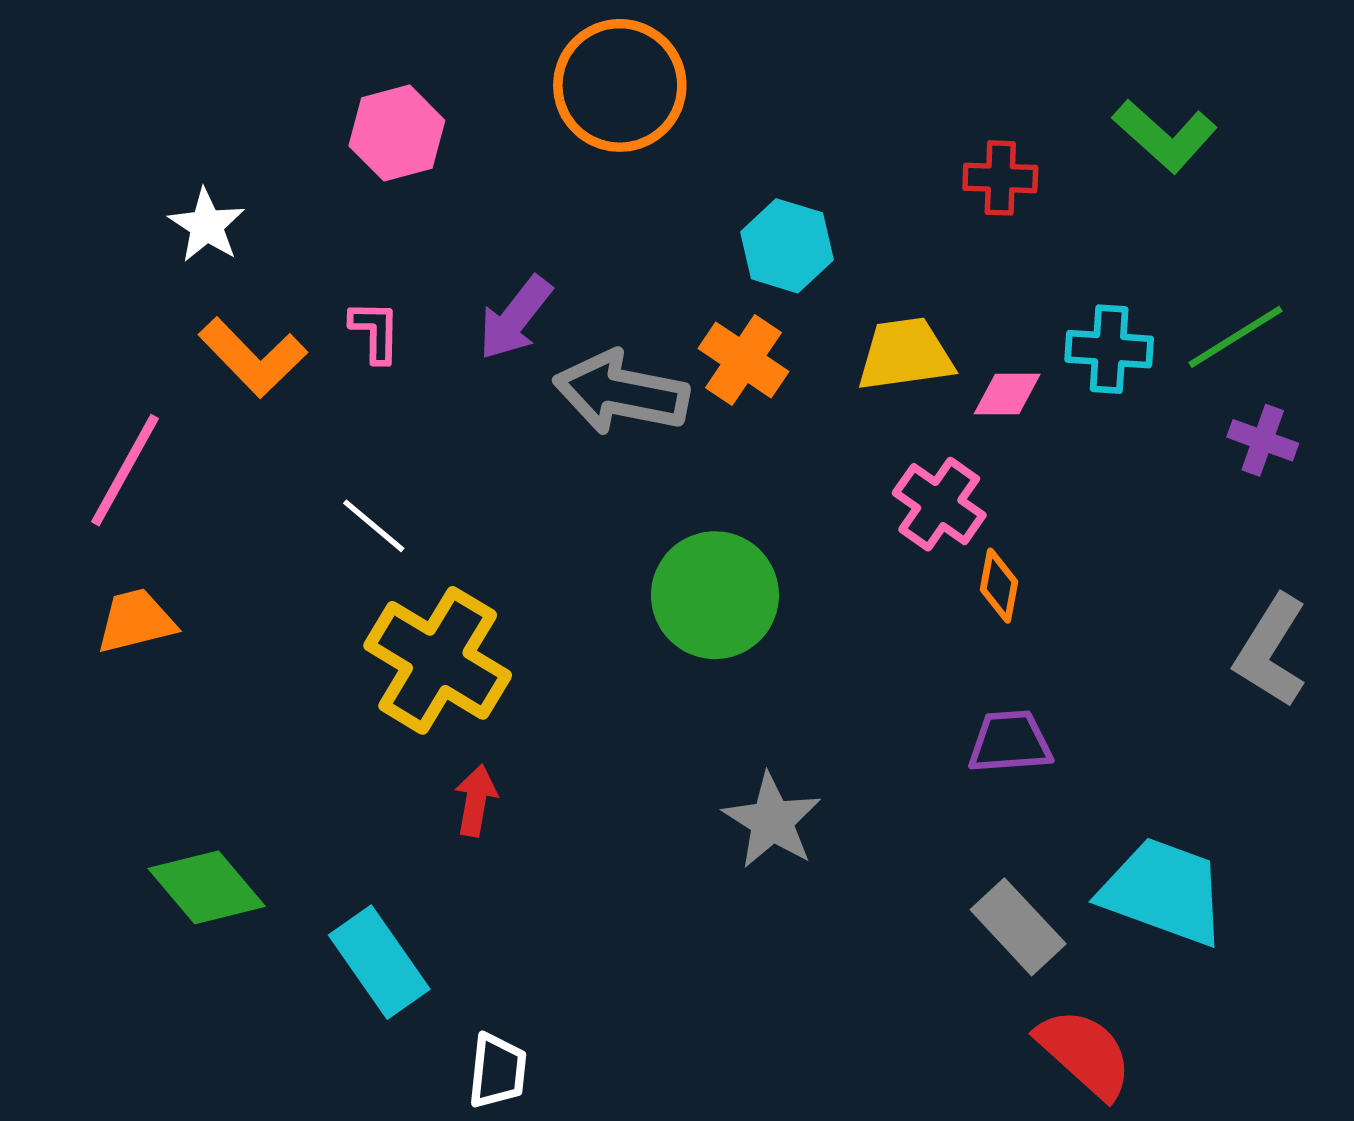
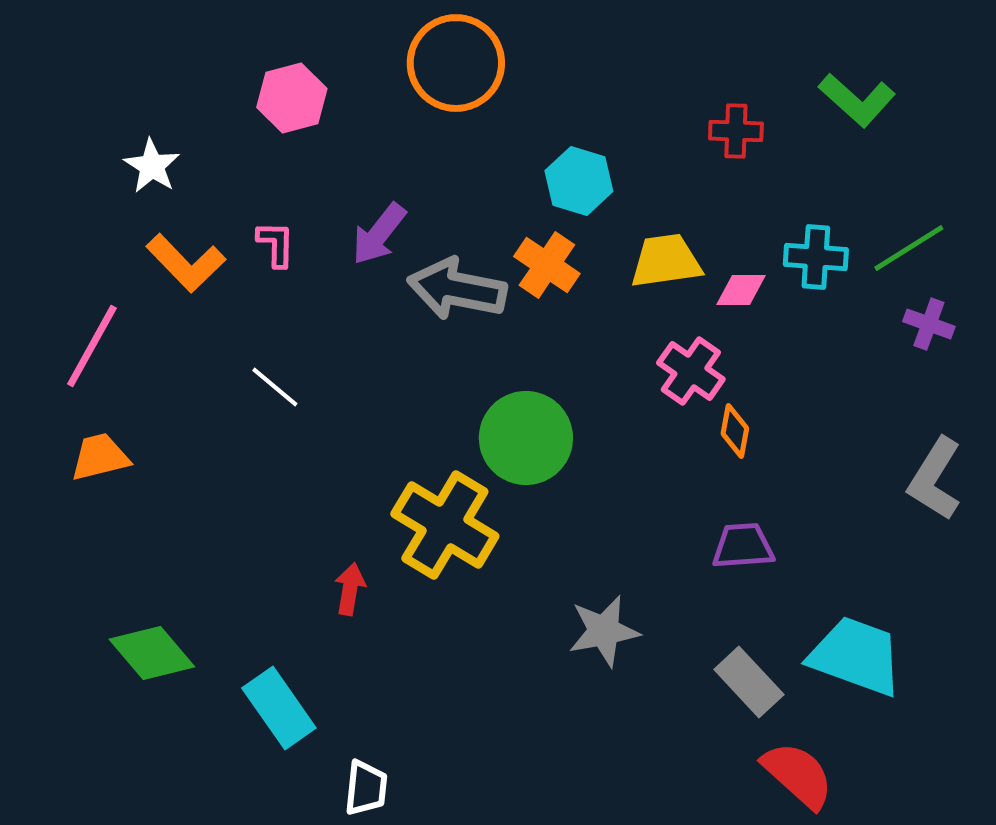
yellow cross: (438, 660) -> (445, 525), moved
gray star: (772, 821) -> (604, 631), moved, turned 30

